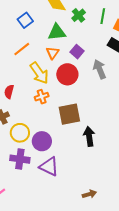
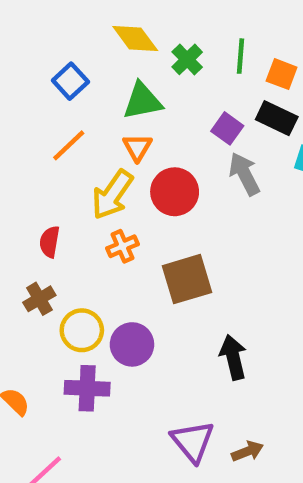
purple square: (77, 52) -> (227, 128), moved
yellow arrow: (39, 73) -> (112, 195), turned 75
black arrow: (89, 136) -> (233, 357), moved
purple triangle: (49, 167) -> (193, 441), moved, turned 30

